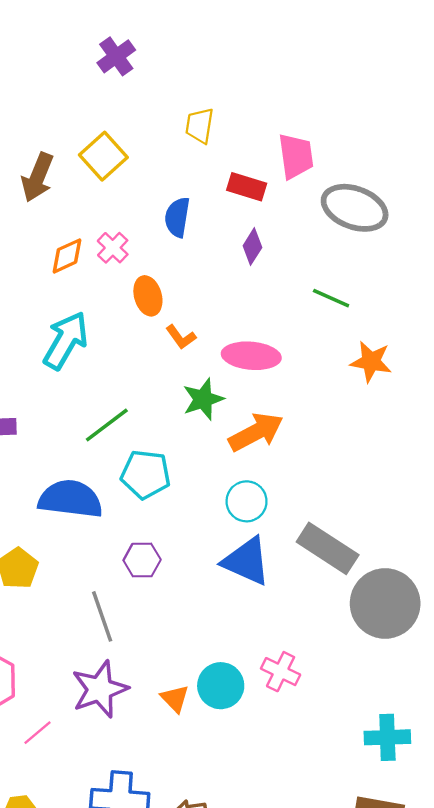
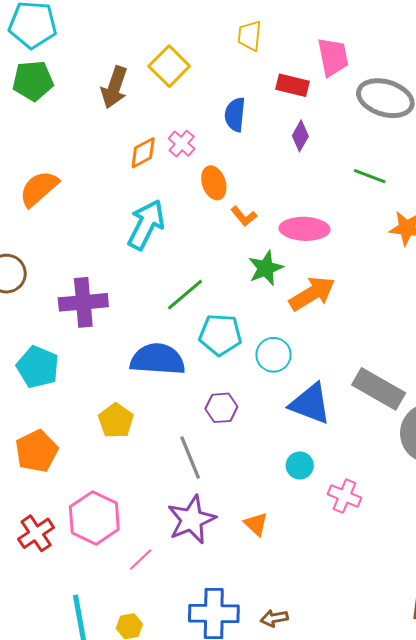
cyan circle: (247, 501) -> (274, 355), moved
cyan circle: (221, 686) -> (300, 465), moved, size x0.7

